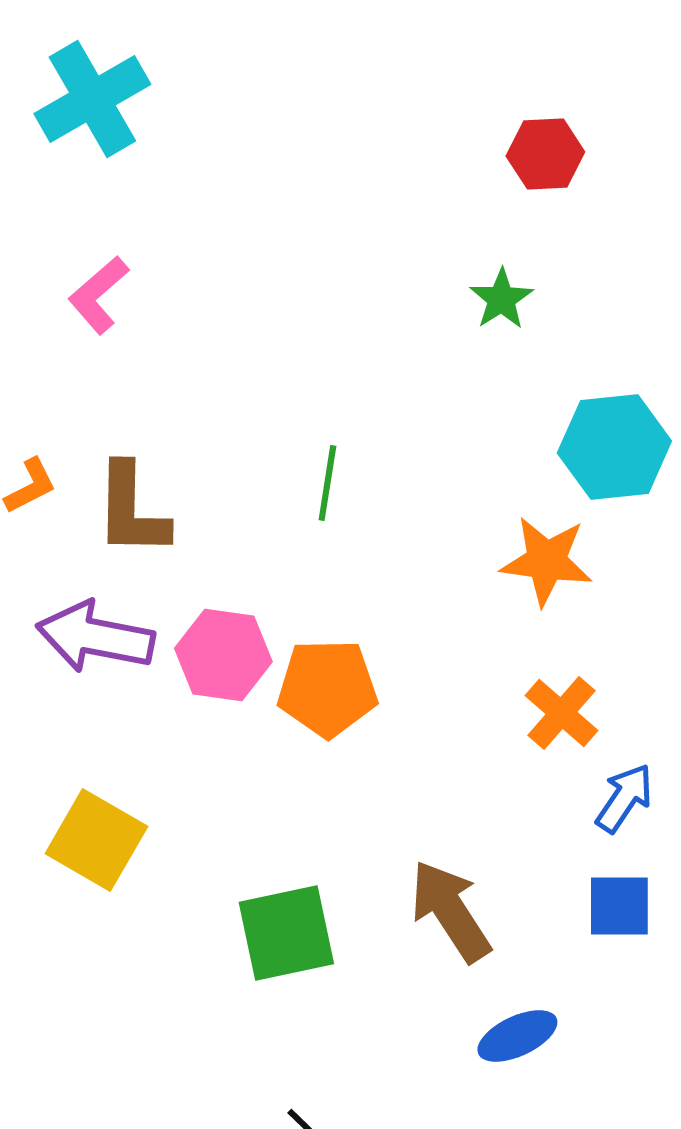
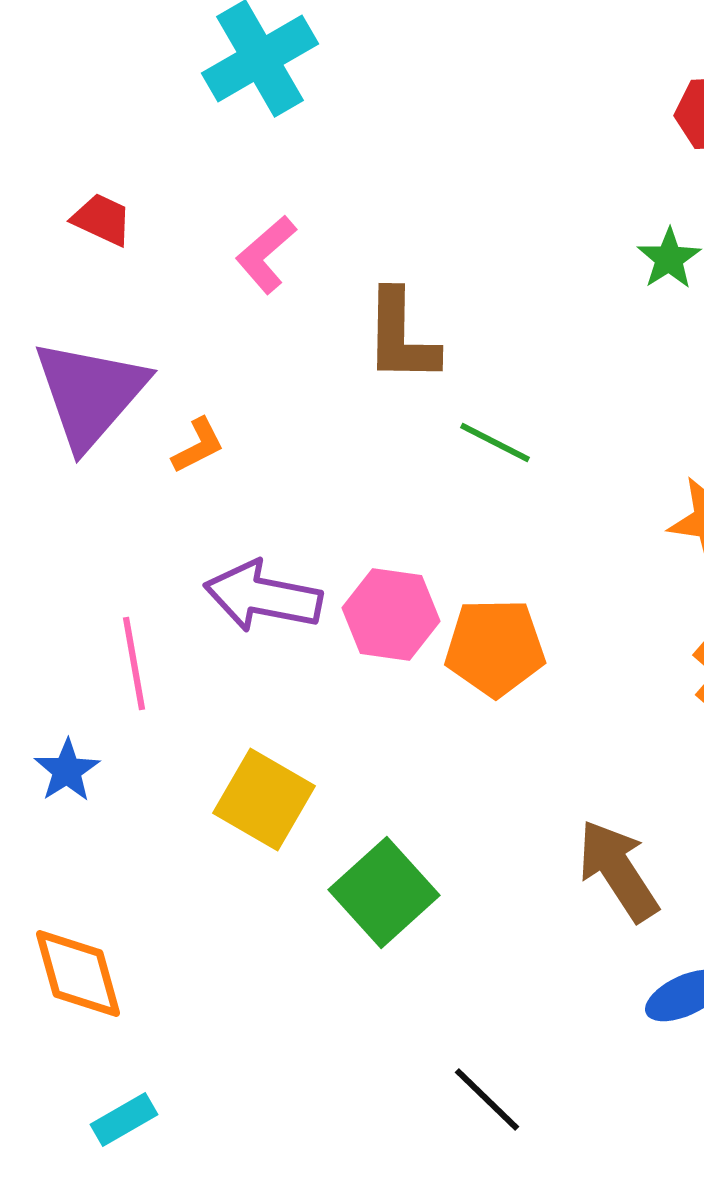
green line: (327, 483) -> (495, 442), turned -72
brown L-shape: (131, 510) -> (401, 336), moved
green square: (286, 933) -> (384, 892), moved, turned -30

